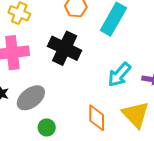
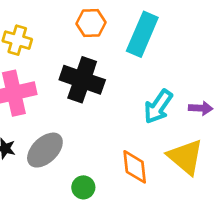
green circle: (47, 127) -> (83, 187), moved

